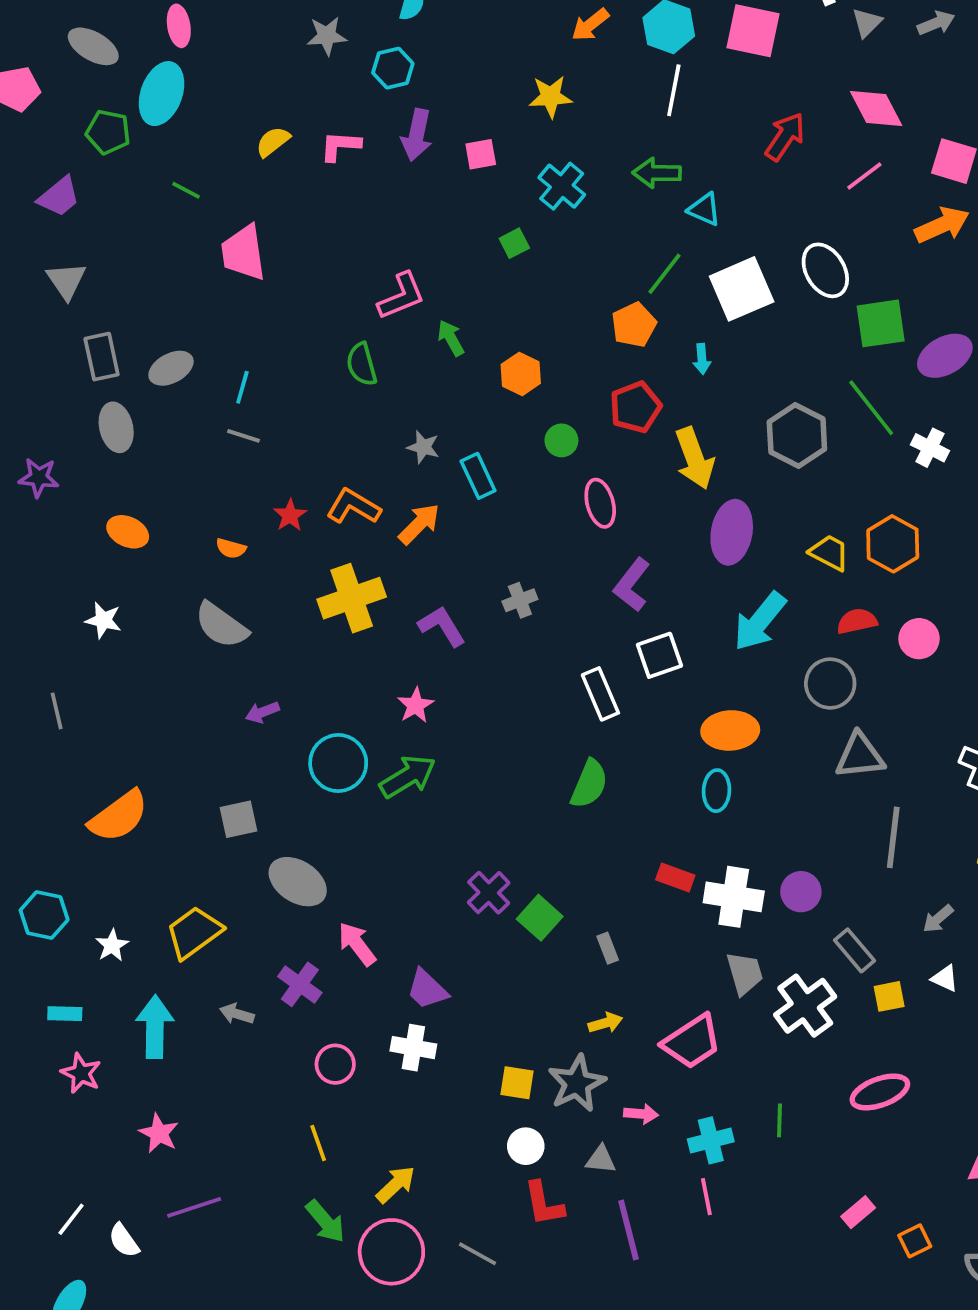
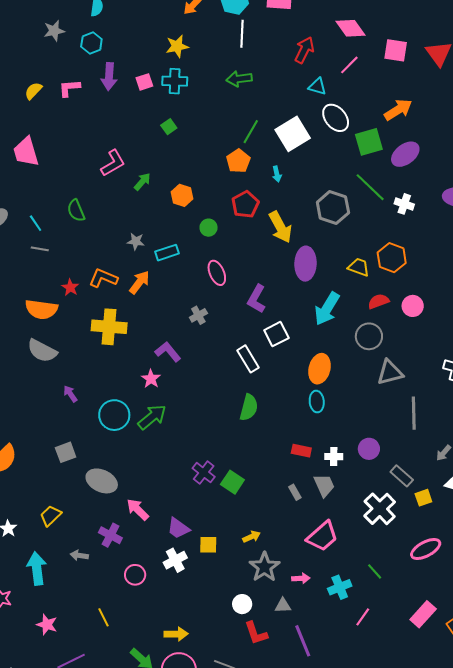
cyan cross: (562, 186) -> (175, 81), moved, turned -30
cyan triangle: (704, 209) -> (317, 86), moved
orange arrow: (942, 225) -> (398, 110), moved
green arrow: (451, 338) -> (142, 182), turned 78
green semicircle: (362, 364) -> (76, 211), moved
cyan line: (242, 387) -> (36, 223), turned -42
cyan rectangle: (478, 476) -> (167, 253), turned -75
pink ellipse: (600, 503) -> (217, 273), moved
orange semicircle: (231, 548) -> (41, 309), size x2.0
yellow cross: (352, 598) -> (109, 327), turned 32
purple L-shape: (442, 626) -> (168, 352), moved
purple arrow: (262, 712) -> (70, 394), turned 84
orange ellipse: (730, 730) -> (319, 369), turned -64
white cross: (734, 897) -> (334, 457), size x0.6
yellow trapezoid: (194, 932) -> (51, 516), size x0.7
gray rectangle: (608, 948) -> (295, 492), moved
gray trapezoid: (745, 973) -> (324, 485), moved
yellow arrow: (605, 1023) -> (251, 537), moved
white cross: (413, 1048) -> (175, 560), turned -30
yellow square: (517, 1083) -> (208, 545), moved
green line: (780, 1120) -> (375, 571), turned -36
yellow line: (318, 1143) -> (103, 617), moved
yellow arrow: (396, 1184) -> (176, 634), turned 50
pink line: (706, 1197) -> (363, 617), moved, turned 54
pink rectangle: (858, 1212) -> (423, 614), size x1.5

